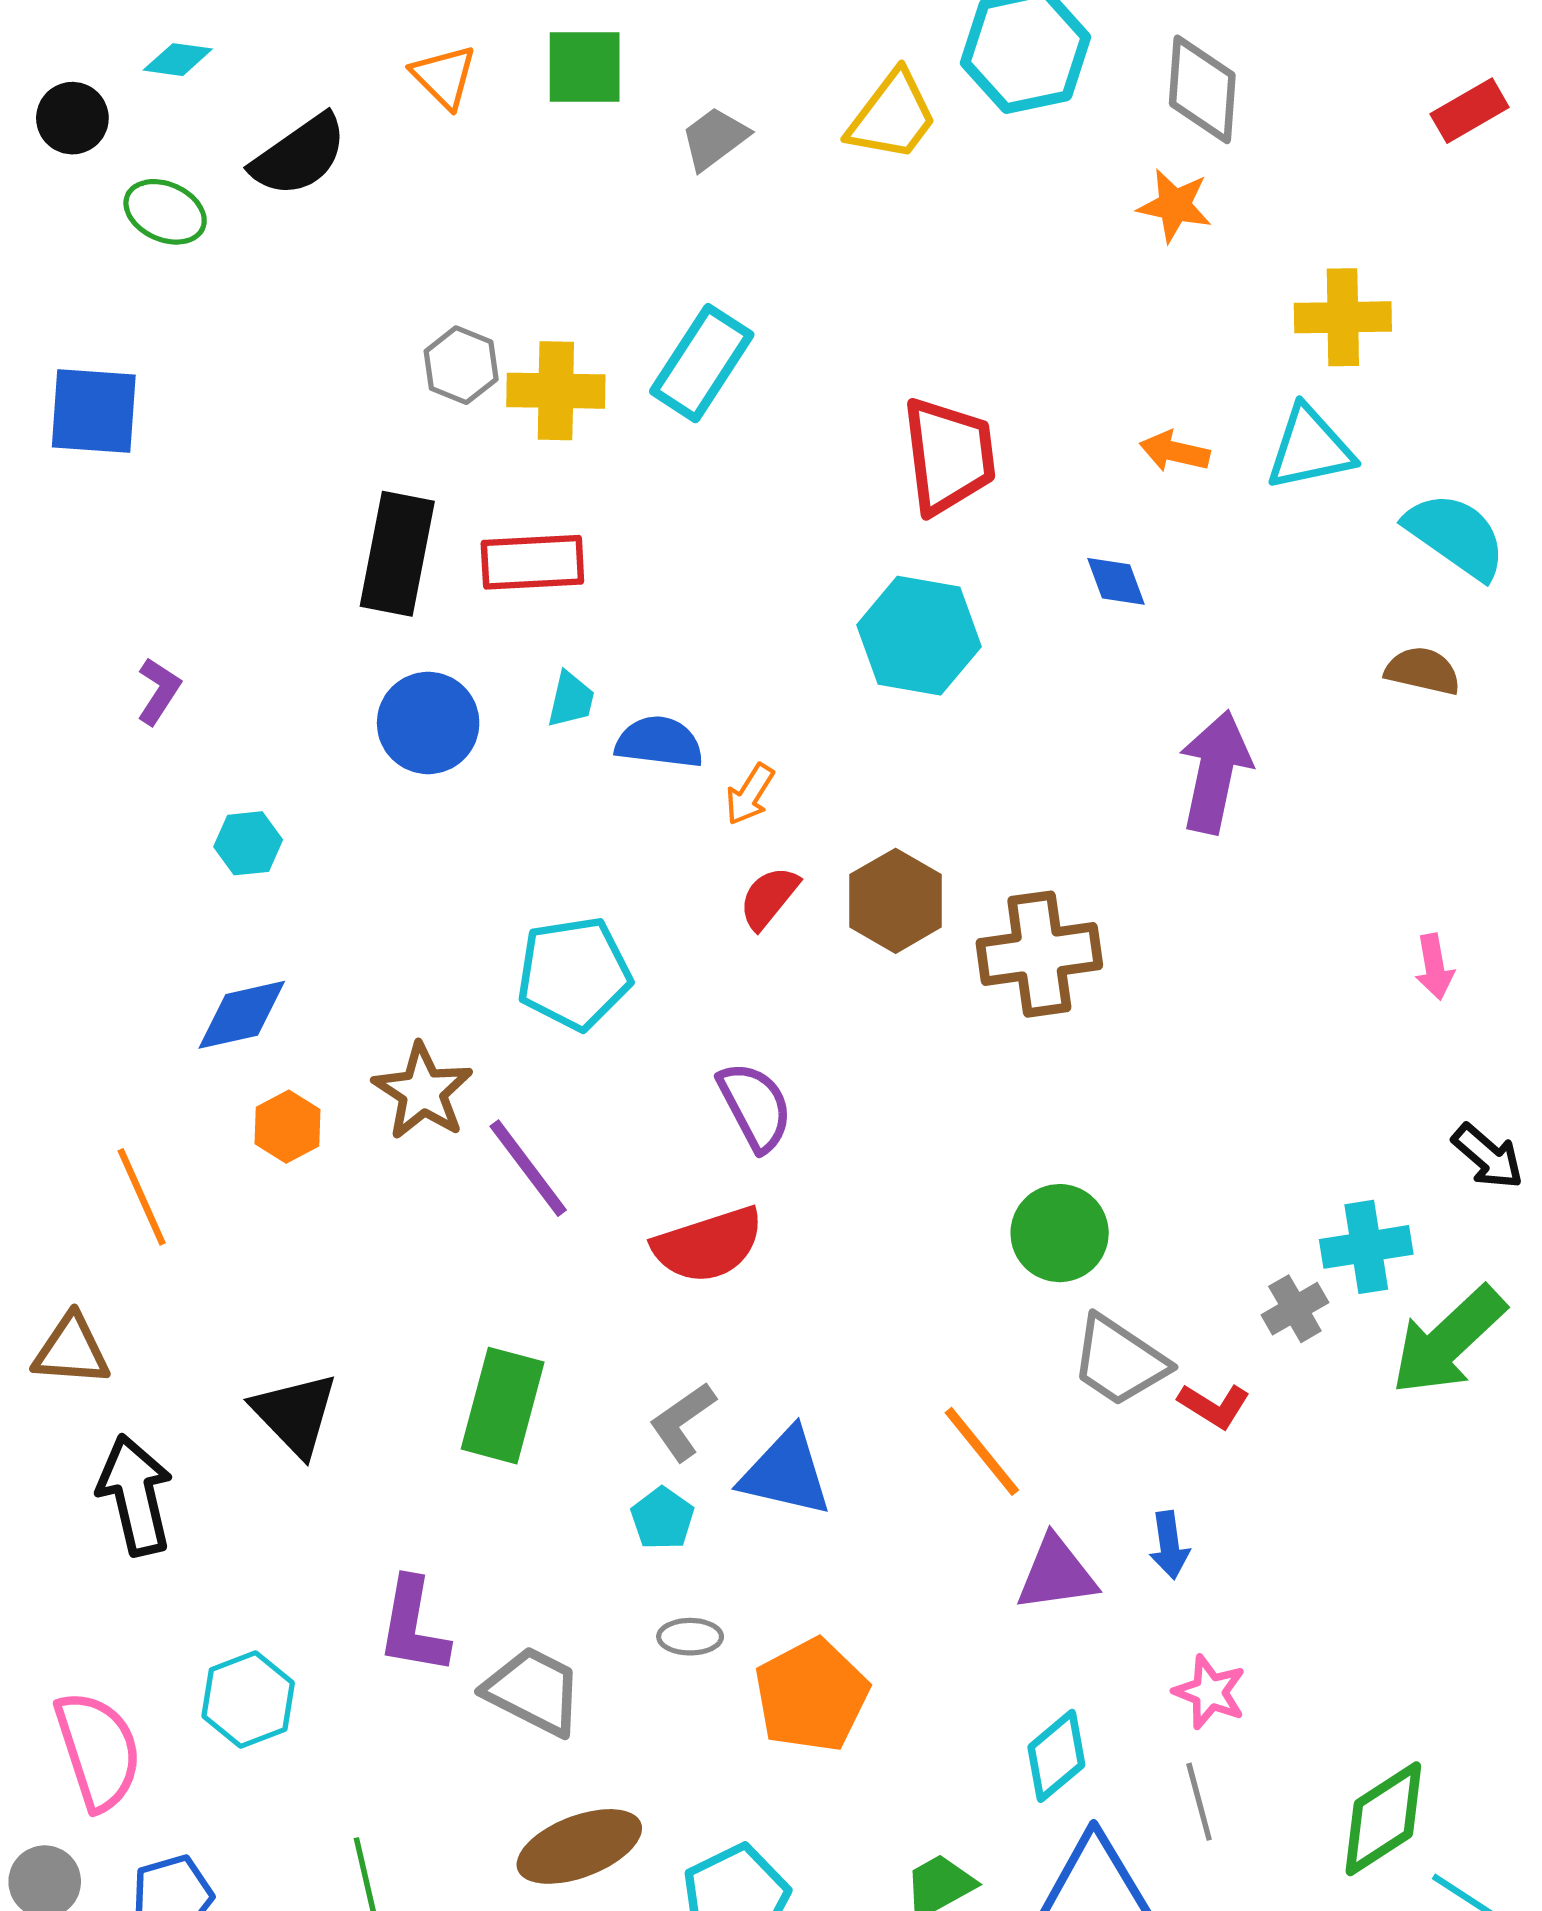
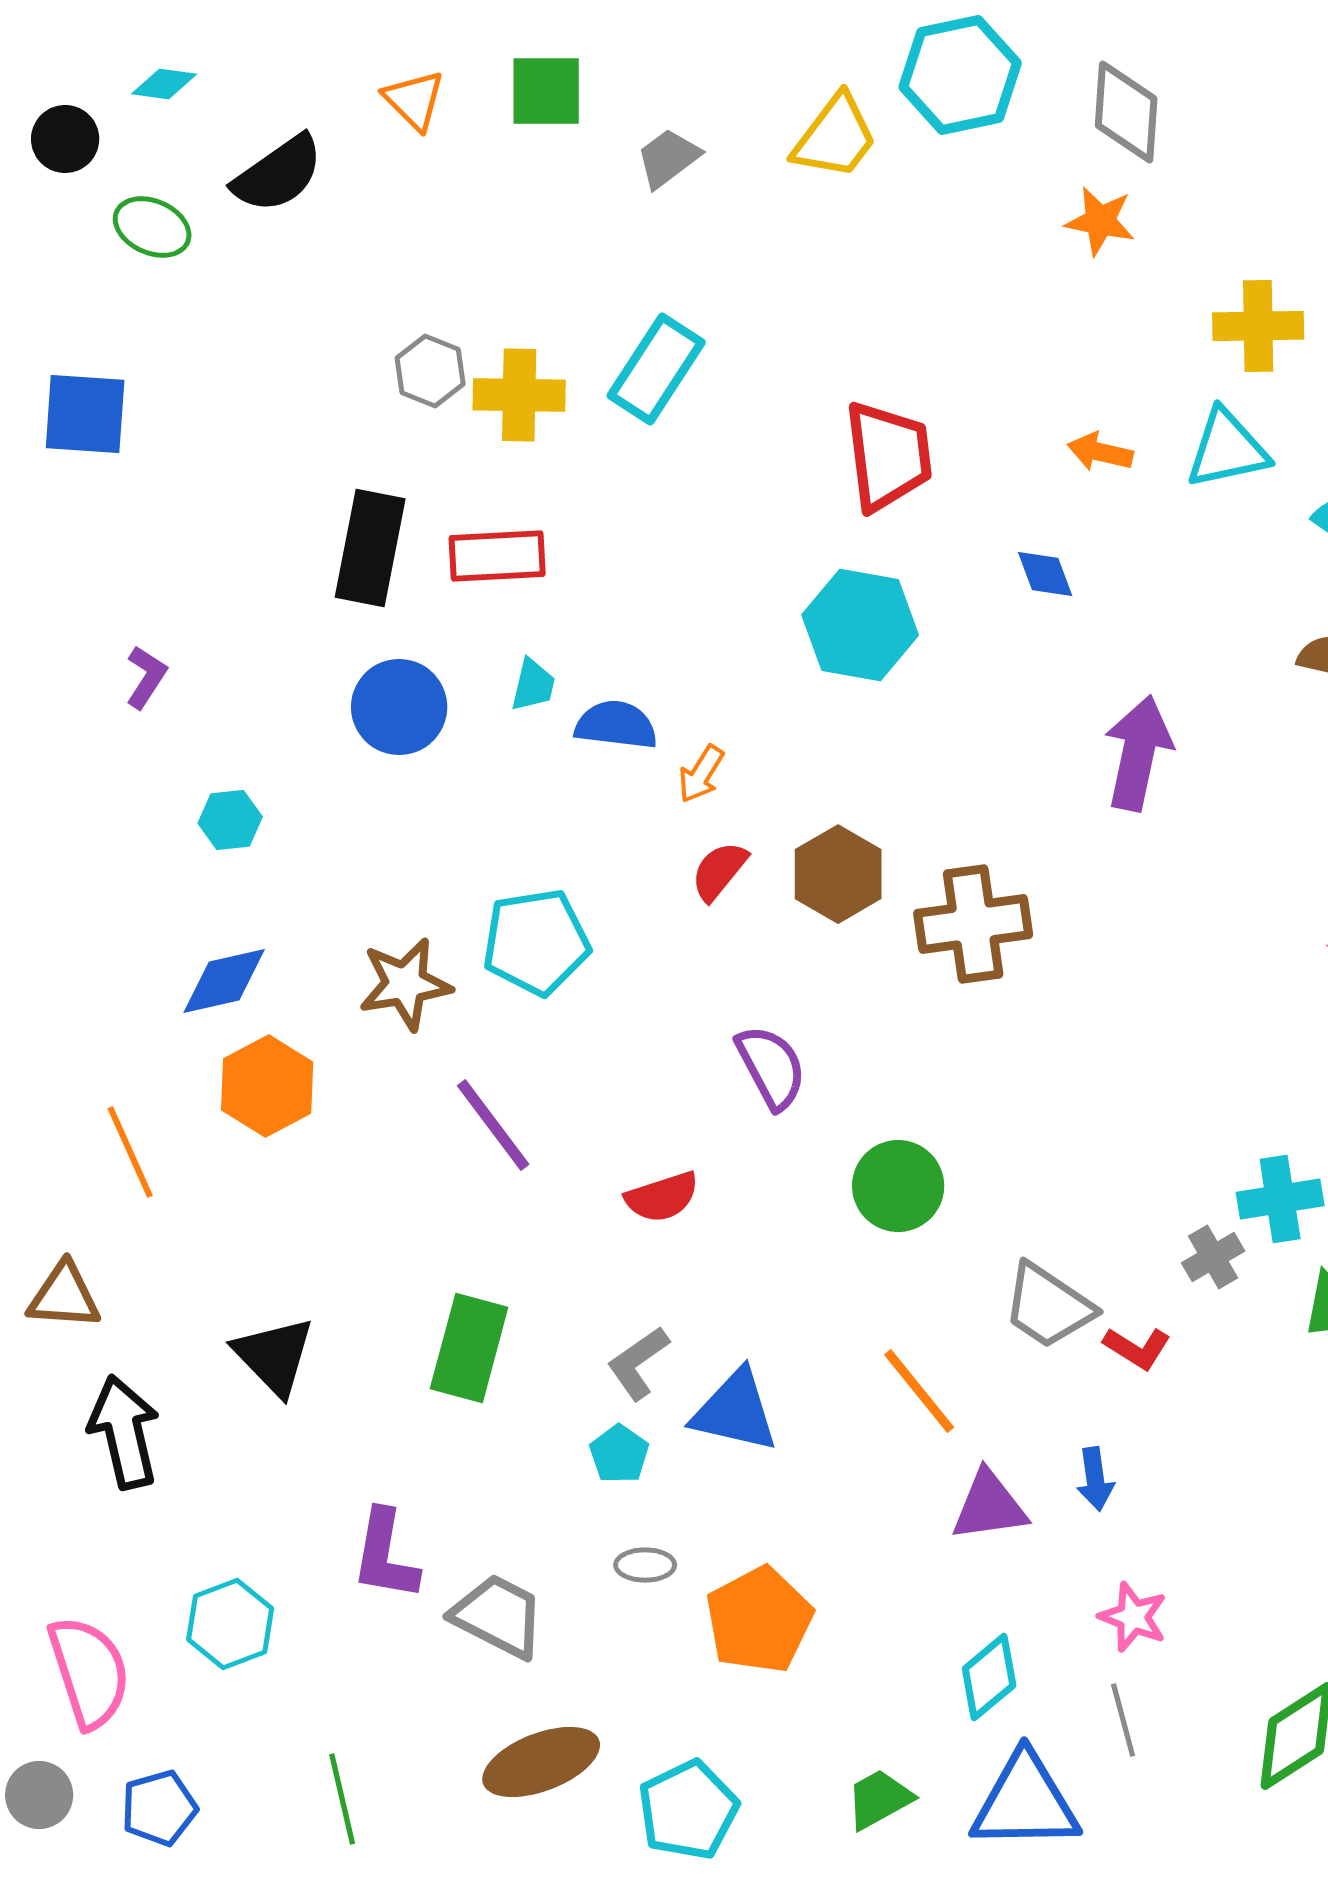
brown star: (423, 1091) -> (405, 984), moved, turned 30
purple semicircle: (755, 1106) -> (771, 1067), moved
orange hexagon: (288, 1127) -> (267, 1086), size x1.5
green circle: (1060, 1233) -> (898, 1186), moved
red semicircle: (708, 1245) -> (662, 1197), size x0.7

